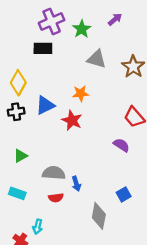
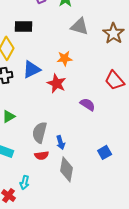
black rectangle: (43, 48) -> (24, 26), moved
purple semicircle: (121, 145) -> (88, 104), moved
gray semicircle: (54, 173) -> (40, 132), turned -80
gray diamond: (99, 216) -> (67, 169), moved

